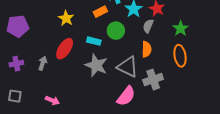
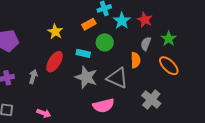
gray semicircle: (148, 26) -> (146, 44), moved
orange ellipse: (180, 56) -> (169, 66), turned -35
gray cross: (153, 79) -> (151, 99), moved, turned -30
pink semicircle: (126, 96) -> (103, 106), moved, turned 40

